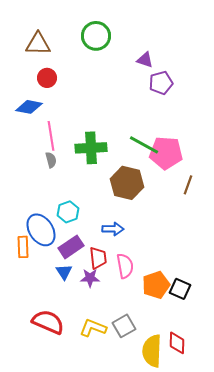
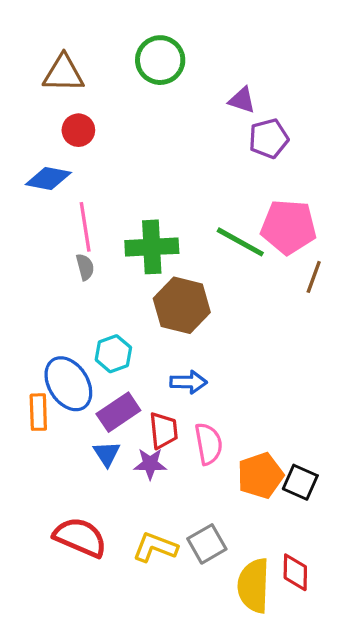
pink pentagon: (166, 153) -> (289, 227), moved
brown hexagon: (127, 183) -> (182, 305), moved
brown line: (188, 185) -> (314, 277), moved

